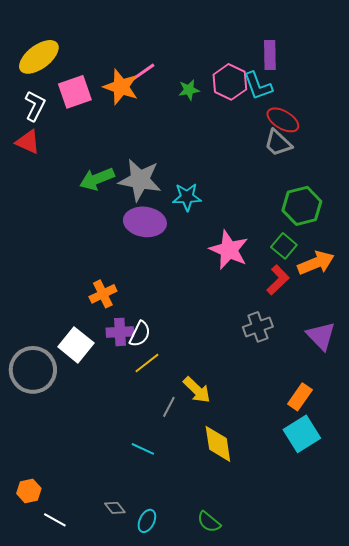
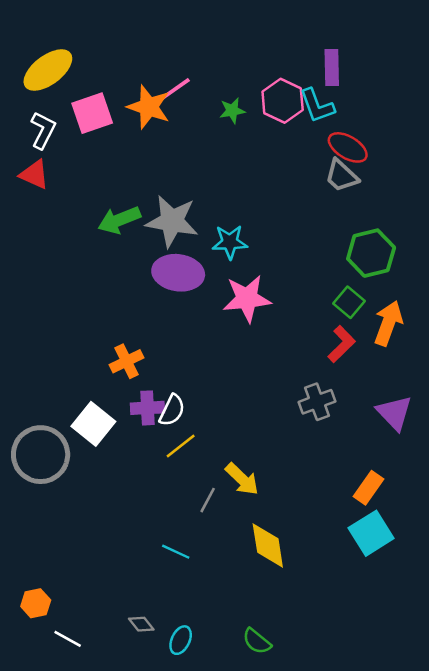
pink star: (229, 250) -> (247, 299), moved, turned -30
orange arrow: (316, 263) -> (388, 323), turned -48

